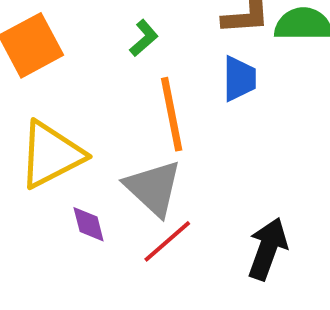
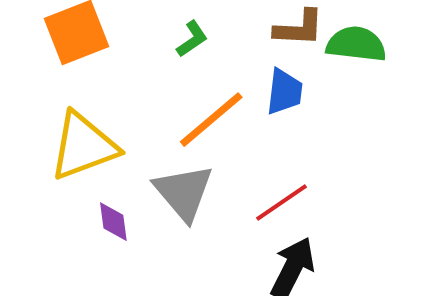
orange line: (172, 114) -> (211, 120), turned 54
red line: (167, 241) -> (281, 202), moved

